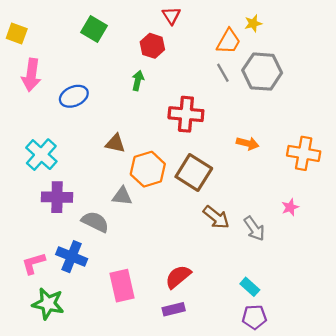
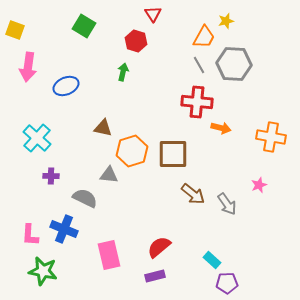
red cross: (186, 114) -> (197, 102), moved
brown square: (194, 172) -> (173, 154), turned -32
purple cross: (57, 197) -> (51, 176), size x0.6
pink L-shape: (33, 263) -> (30, 235), turned -70
cyan rectangle: (250, 287) -> (212, 260), moved

